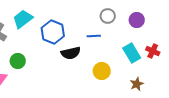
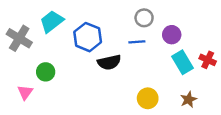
gray circle: (108, 16) -> (144, 18), moved
purple circle: (137, 20) -> (172, 35), moved
yellow circle: (102, 71) -> (148, 98), moved

